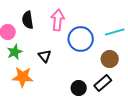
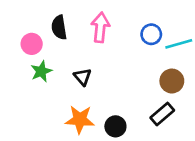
blue circle: (81, 39) -> (151, 34), moved, size x0.6
orange star: (23, 77) -> (80, 119), moved
black circle: (79, 88) -> (115, 126), moved

